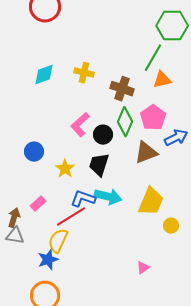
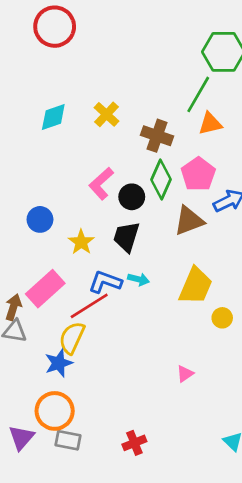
yellow cross: (84, 73) -> (106, 114), turned 30
cyan arrow: (108, 197) -> (138, 279), size x0.6
pink rectangle: (38, 204) -> (45, 289), size x1.8

